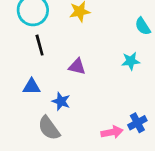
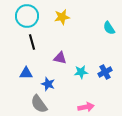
cyan star: (131, 61) -> (81, 72), moved
blue cross: (137, 123) -> (105, 72), moved

